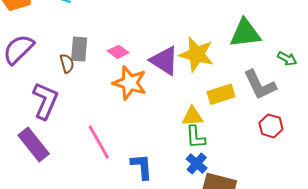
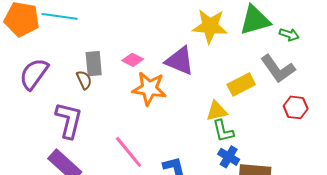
yellow star: (197, 54) -> (210, 26), moved
green arrow: (287, 59) -> (289, 35), moved

